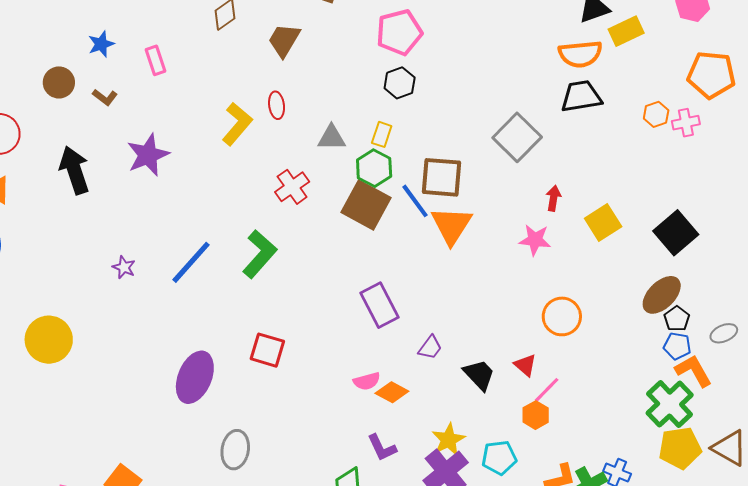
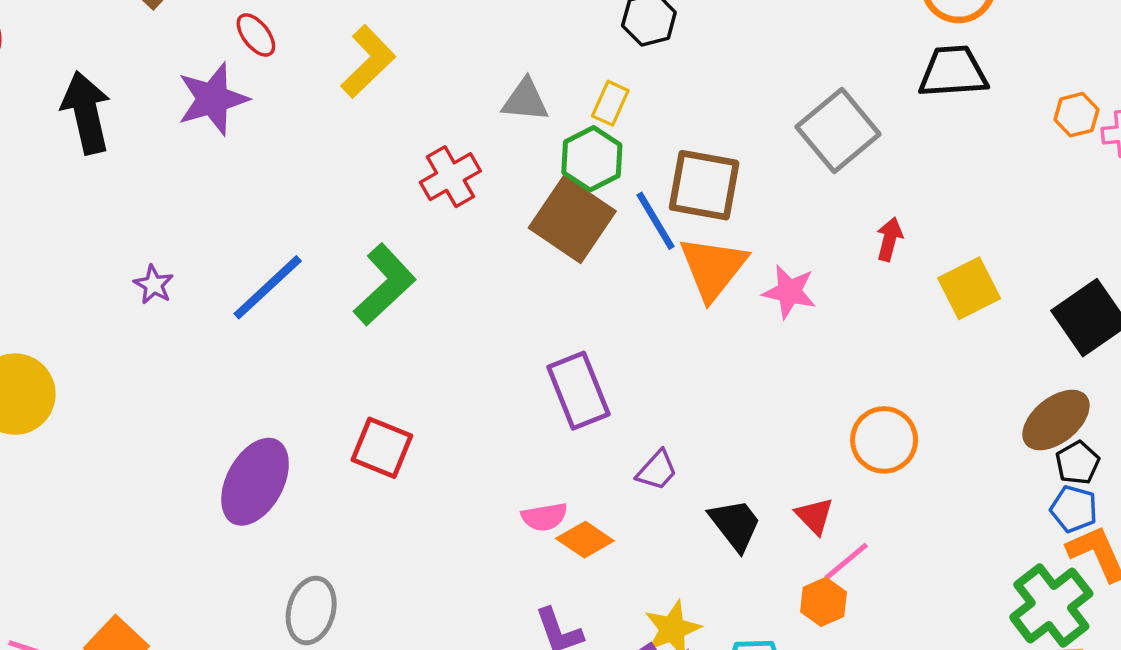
red ellipse: (277, 105) -> (256, 35), moved, turned -36
pink star: (535, 240) -> (789, 292), moved

